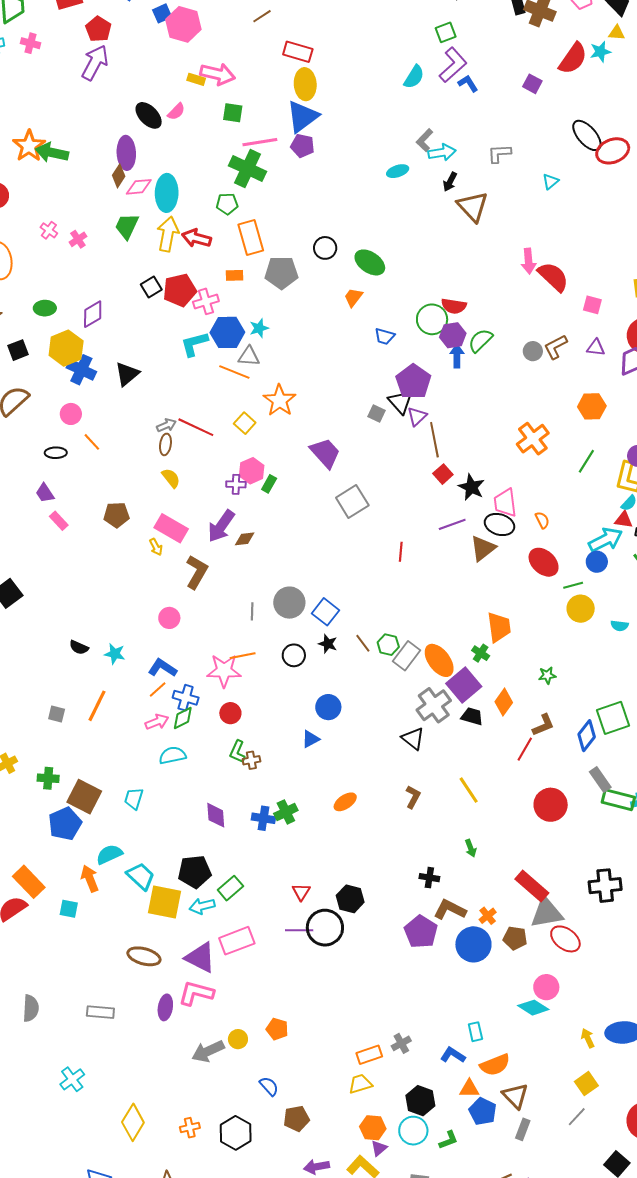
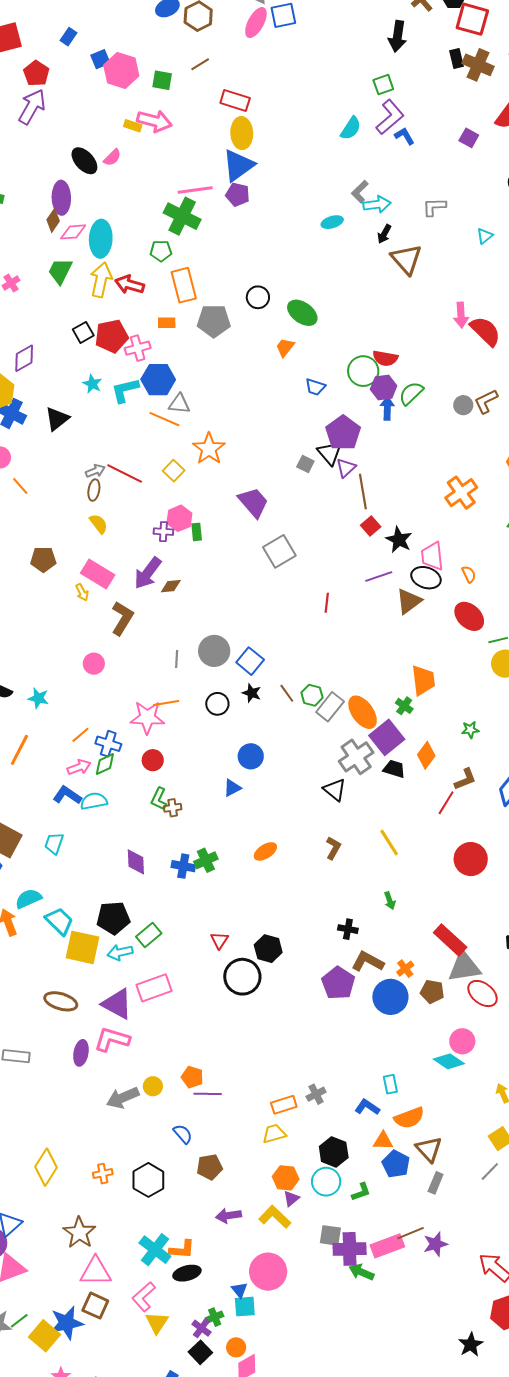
green square: (233, 113) -> (162, 80), moved
cyan star: (259, 328) -> (92, 384), moved, turned -30
green rectangle: (269, 484) -> (197, 532), turned -36
blue L-shape: (162, 668) -> (67, 795), moved
purple line: (299, 930) -> (208, 1094), moved

